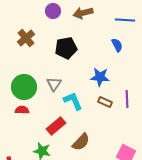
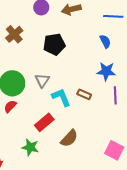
blue star: (100, 77) -> (106, 71), moved
brown rectangle: (105, 102) -> (84, 94), moved
red semicircle: (22, 110) -> (10, 106), turned -48

